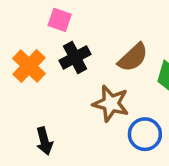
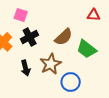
brown star: (111, 103) -> (51, 64), turned 30
black arrow: (44, 141) -> (26, 68), moved

